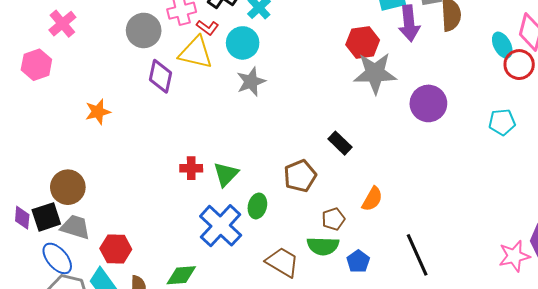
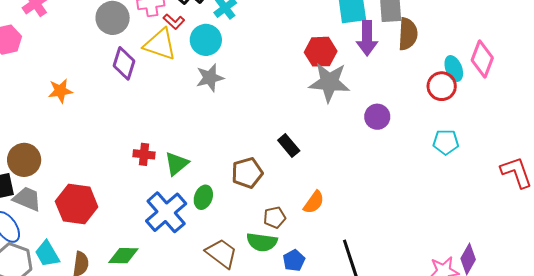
red circle: (519, 65) -> (442, 86), moved
purple circle: (428, 103) -> (377, 117), size x0.7
red hexagon: (116, 249) -> (77, 204), moved, size x1.4

